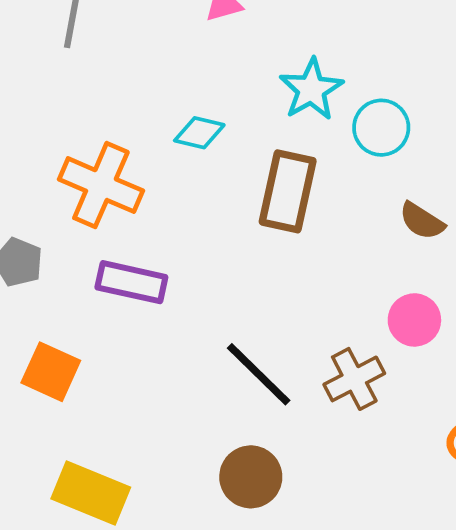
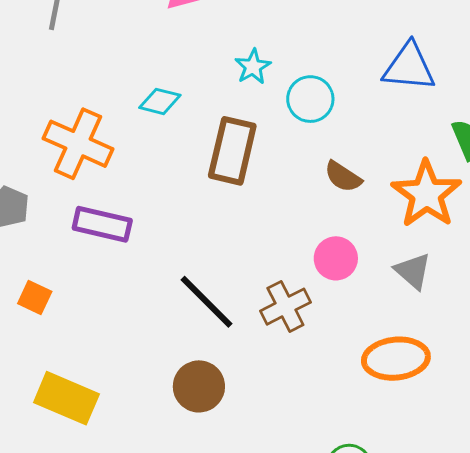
cyan star: (311, 89) -> (253, 67), size x0.7
orange square: (51, 372) -> (35, 297), size x0.7

